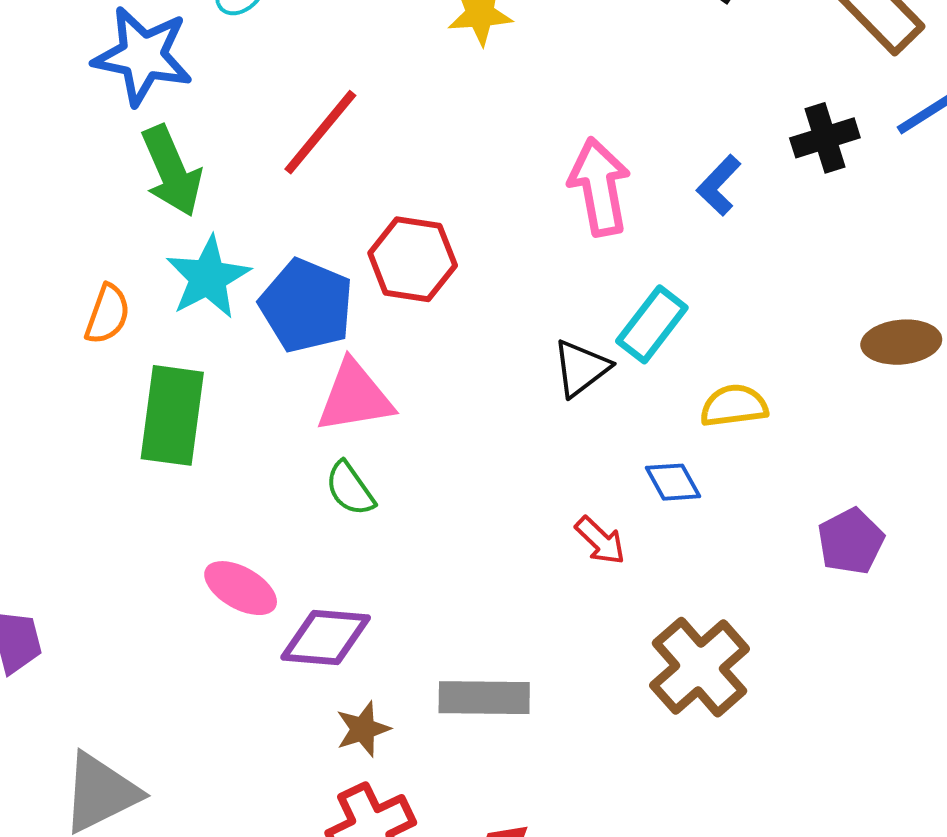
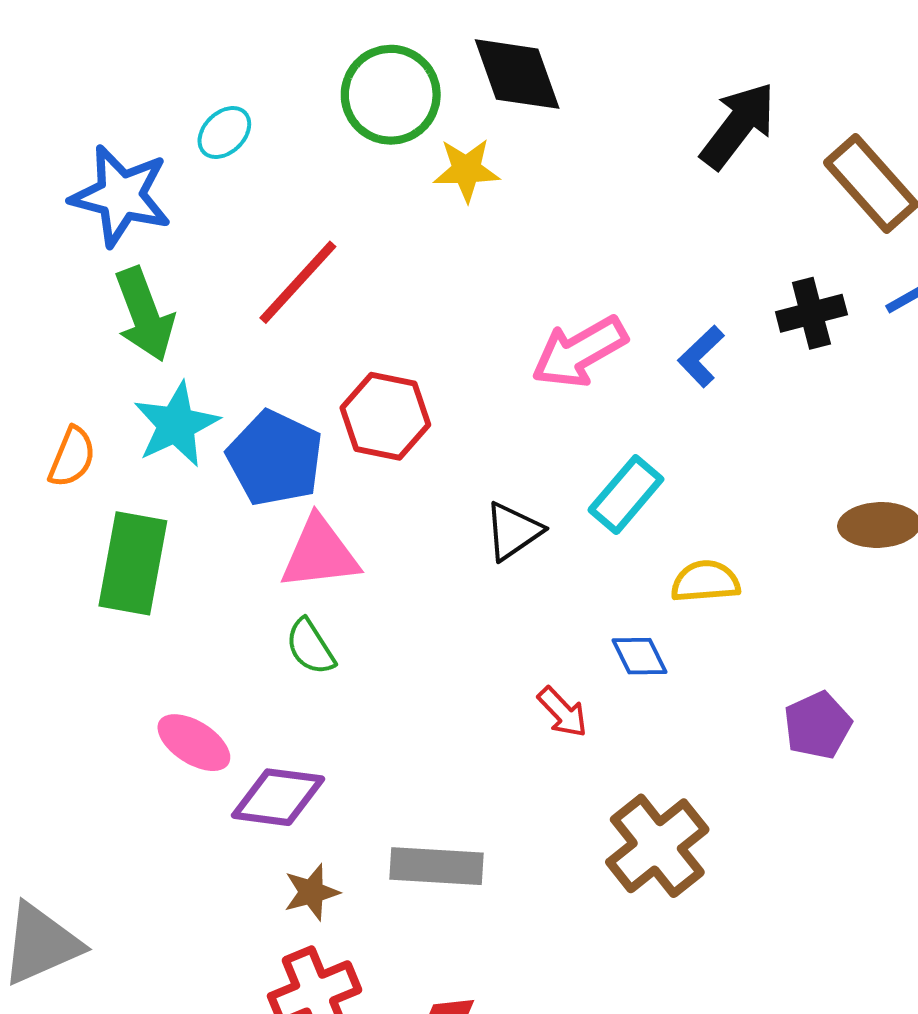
pink arrow: (599, 187) -> (579, 352), turned -112
black triangle: (581, 368) -> (513, 531), moved

